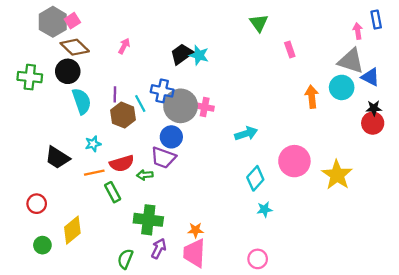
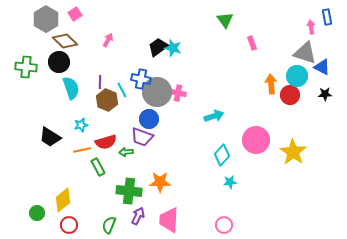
pink square: (72, 21) -> (75, 14), moved
red circle: (373, 123) -> (290, 95), moved
red circle: (37, 204) -> (69, 225), moved
orange star: (195, 230) -> (160, 182), moved, size x1.5

